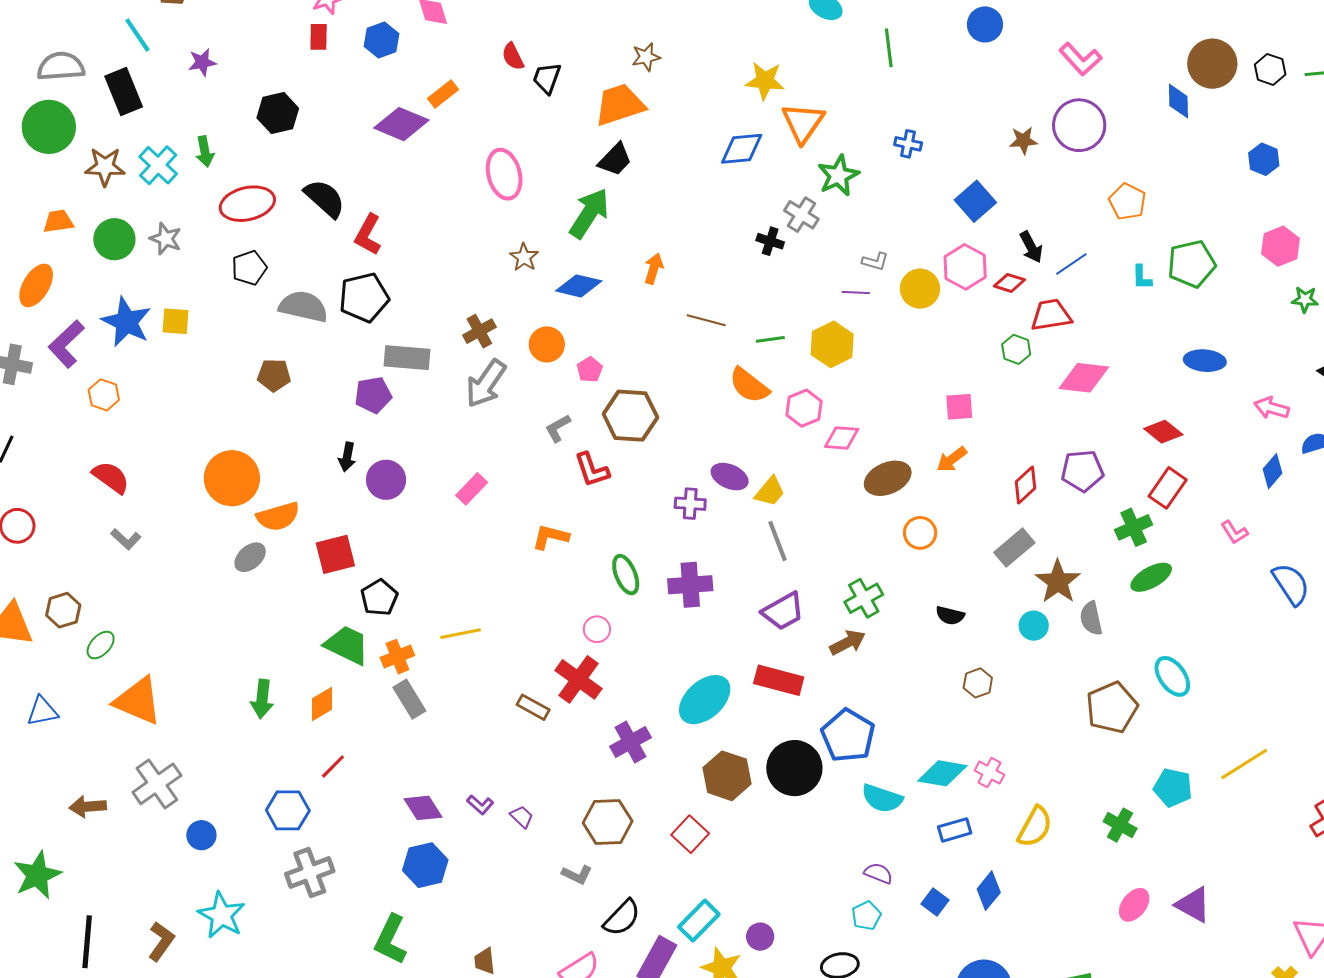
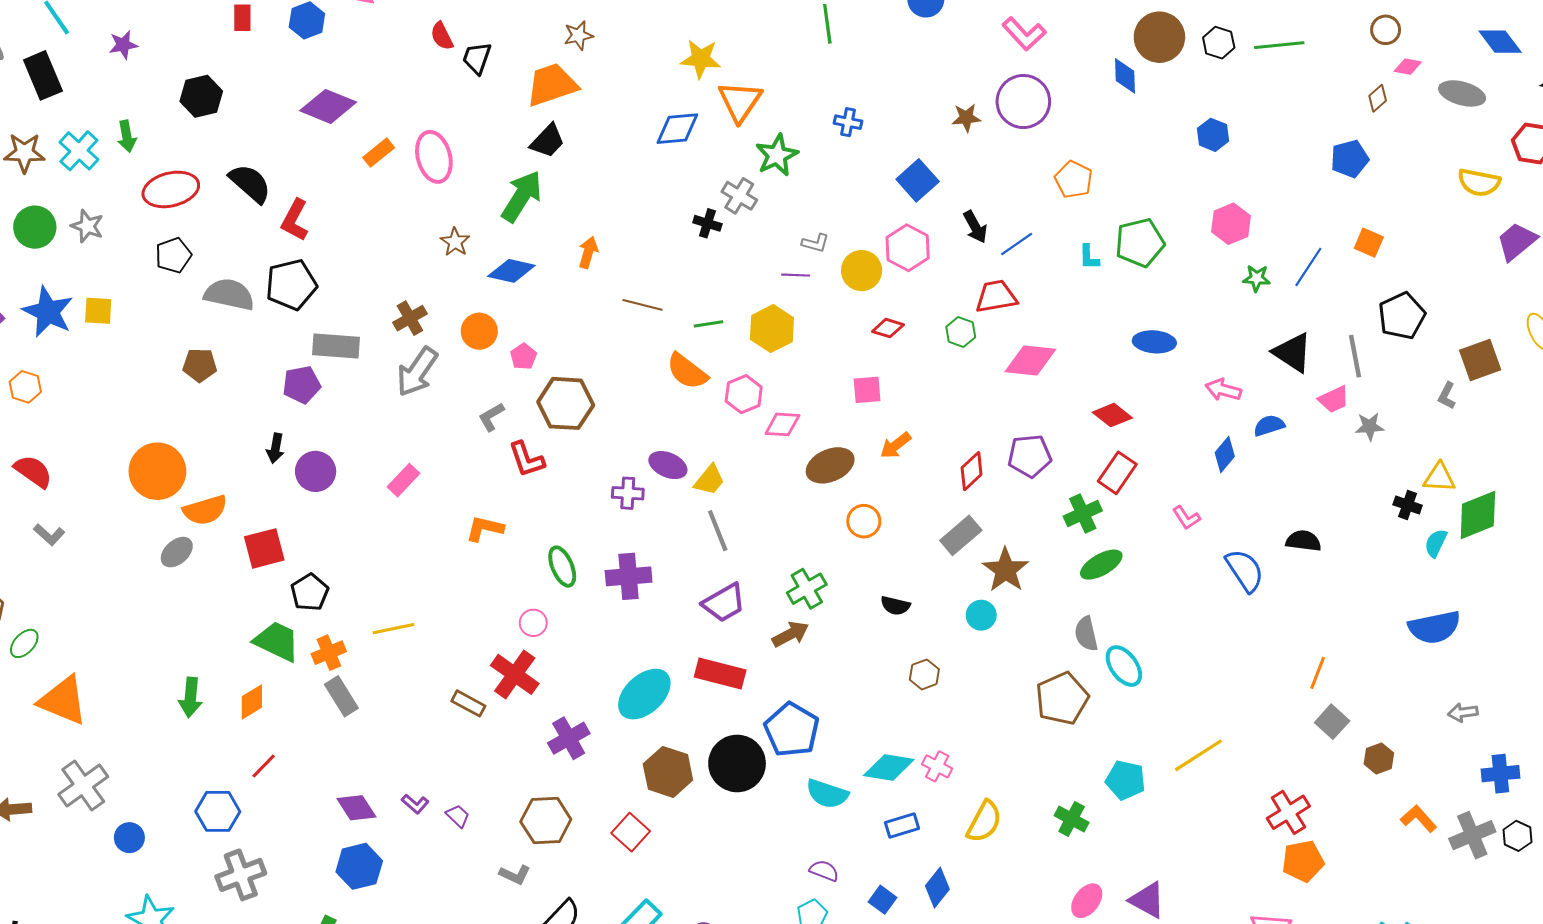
orange rectangle: (443, 94) -> (379, 153), moved
red diamond: (1009, 283) -> (888, 328), moved
pink square: (959, 407) -> (867, 390), moved
gray semicircle: (1091, 618) -> (1086, 634), moved

